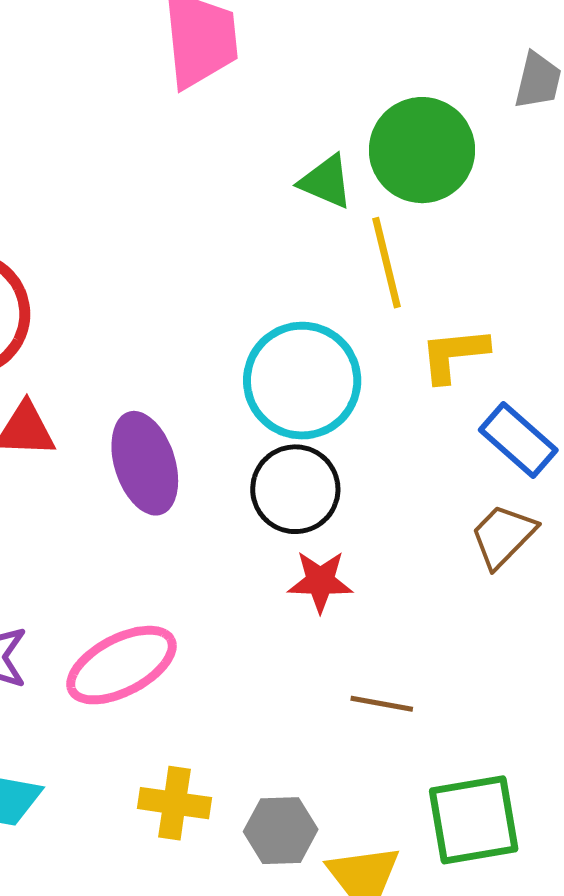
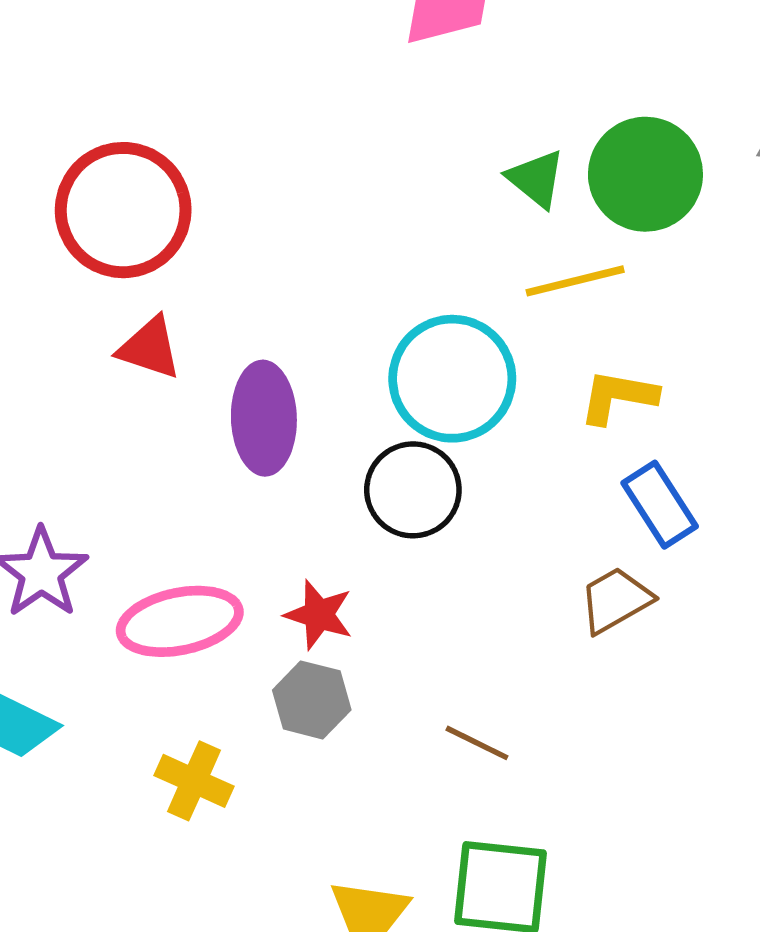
yellow line: (386, 263) -> (575, 281), turned 74
red star: (320, 581) -> (319, 615), moved
brown line: (382, 704) -> (477, 743), moved
gray hexagon: (281, 831) -> (312, 700), moved

